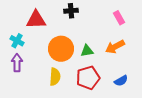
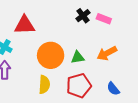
black cross: (71, 11) -> (83, 16), moved, turned -32
pink rectangle: (119, 18) -> (104, 19), moved, turned -40
blue semicircle: (121, 81) -> (113, 89), turned 80

